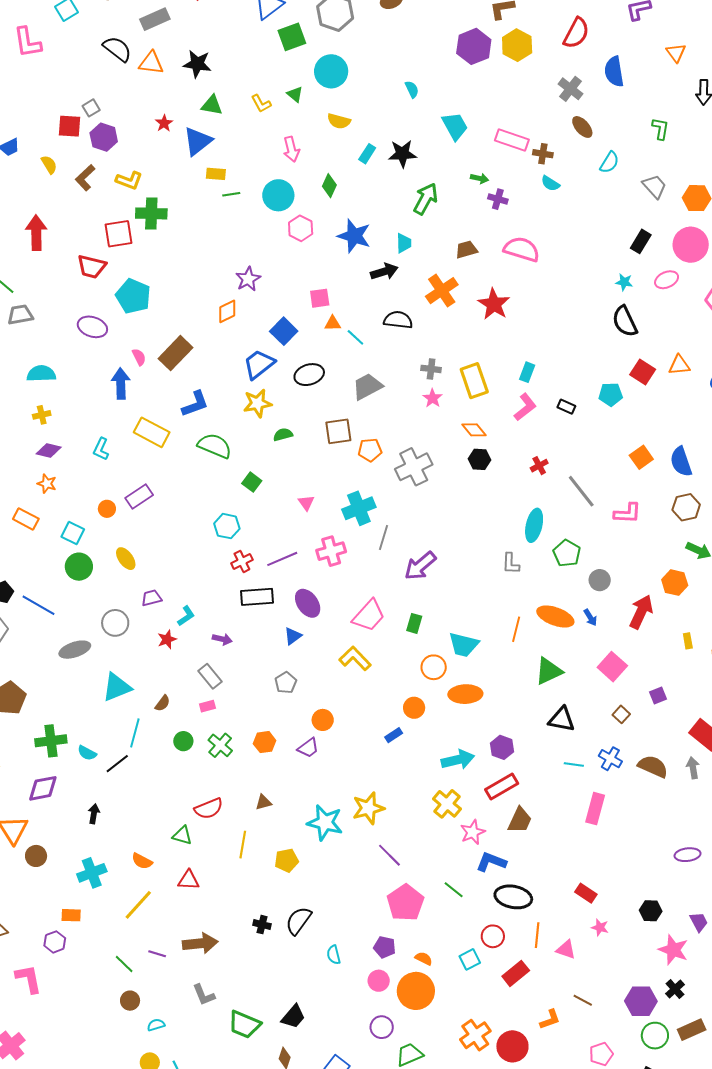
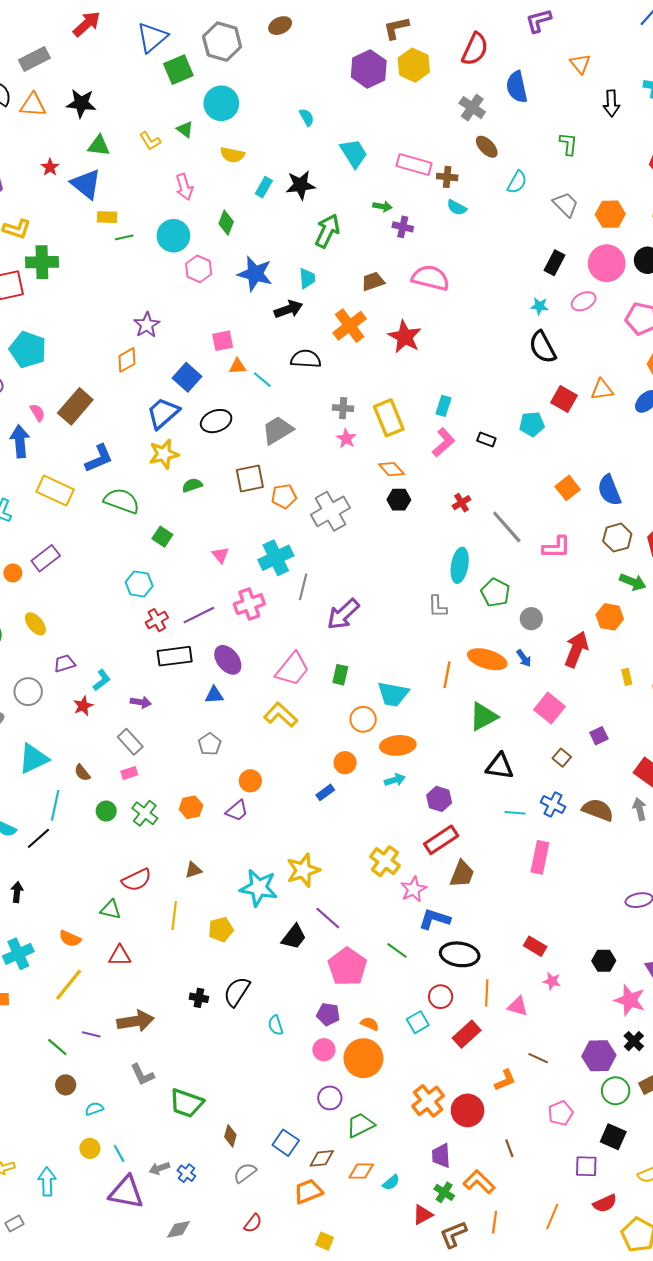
blue triangle: (198, 141) -> (86, 184), turned -40
blue triangle: (293, 636) -> (214, 695), turned 36
brown semicircle: (163, 703) -> (82, 773), turned 108
cyan arrow: (458, 760) -> (395, 780), moved, size x0.6
black trapezoid: (293, 1017) -> (294, 937), moved

